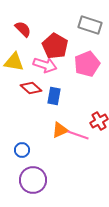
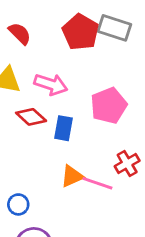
red pentagon: (55, 46) -> (80, 32), moved
pink pentagon: (87, 64) -> (109, 106), moved

